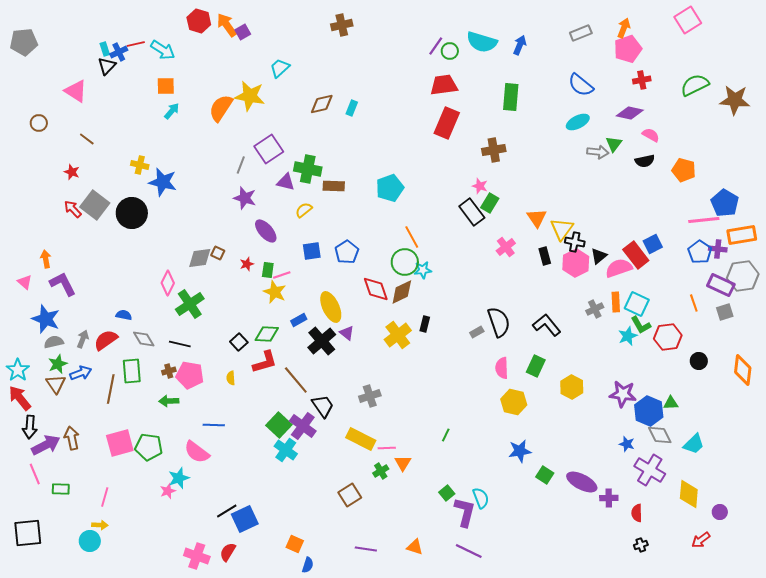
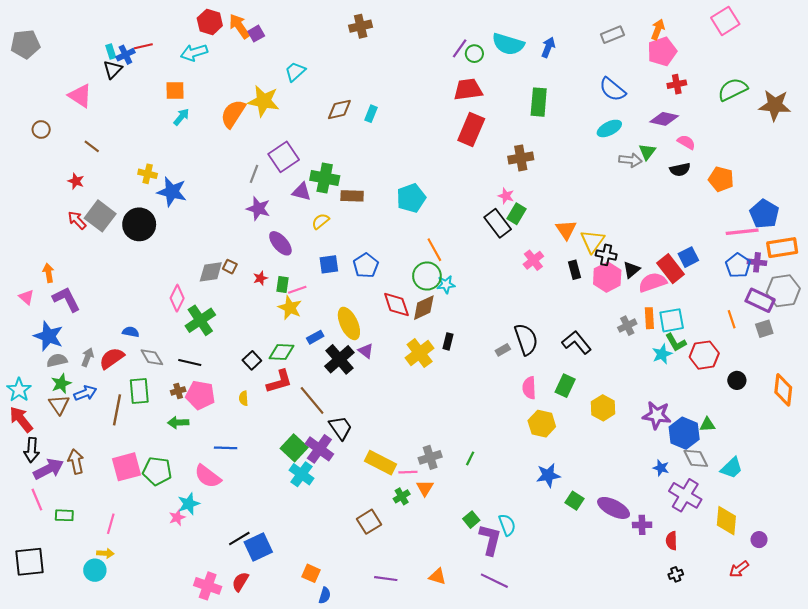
cyan arrow: (163, 50) -> (194, 53), moved, turned 130
cyan square: (637, 304) -> (672, 320), turned -35
gray cross: (370, 396) -> (430, 457), moved

